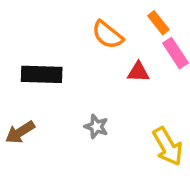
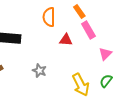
orange semicircle: (108, 35) -> (49, 17), turned 48

